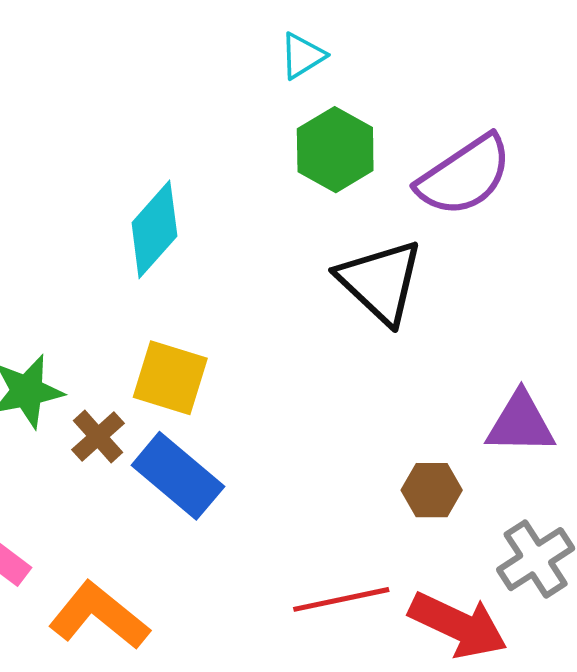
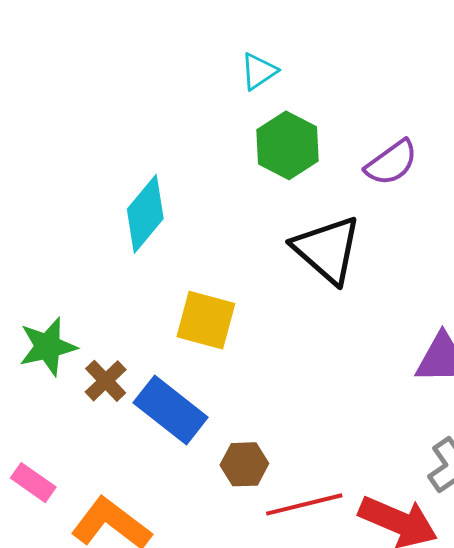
purple semicircle: (464, 176) -> (391, 163), size x0.7
yellow square: (170, 378) -> (206, 320), moved
brown hexagon: (432, 490) -> (244, 464), moved

